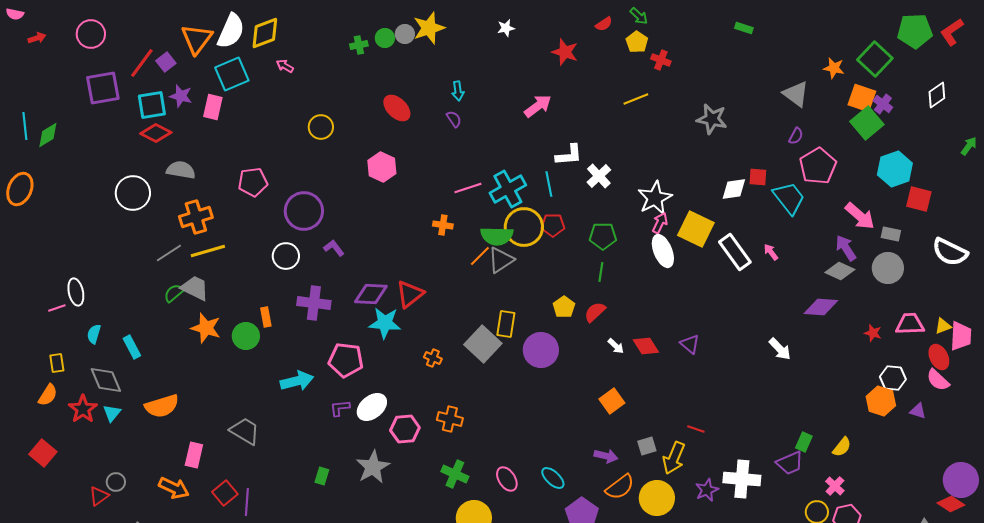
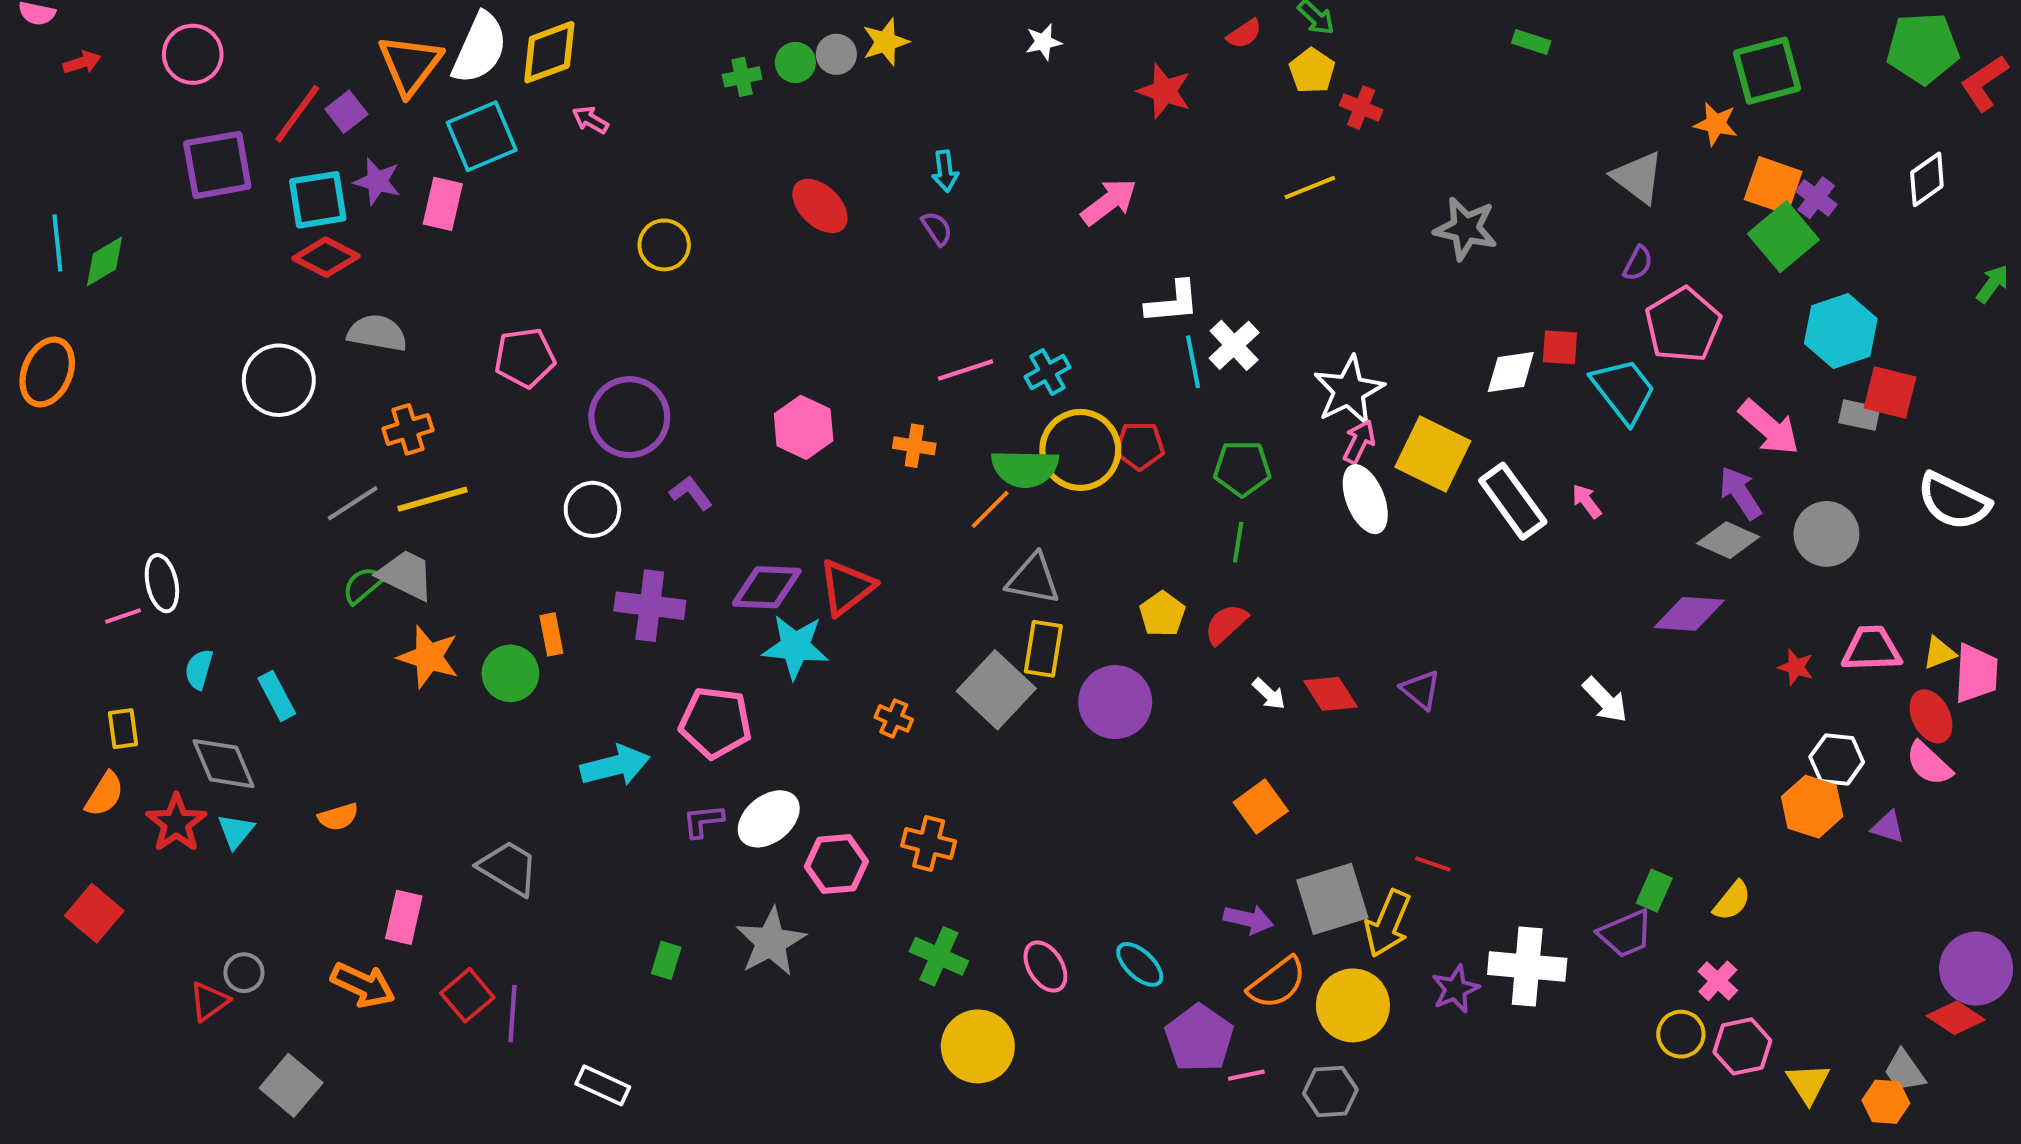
yellow star: (429, 28) -> (886, 42), size x0.7
green pentagon: (915, 31) -> (1923, 48), moved
red L-shape: (952, 32) -> (1984, 83), moved
green square: (875, 59) -> (1767, 71), moved, turned 32
pink hexagon: (382, 167) -> (804, 427), moved
cyan line: (549, 184) -> (1193, 362), moved
cyan cross: (508, 189) -> (1048, 372), size x0.6
orange cross: (196, 217) -> (408, 429), size x0.7
gray rectangle: (891, 234) -> (1859, 415), moved
gray triangle: (501, 260) -> (1033, 579), moved, turned 44
orange semicircle: (162, 406) -> (338, 817), size x0.6
gray square: (647, 446) -> (1332, 899), size x1.8

